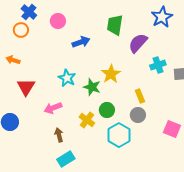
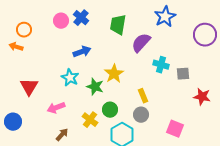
blue cross: (29, 12) -> (81, 18), moved
blue arrow: (81, 42) -> (82, 52), moved
orange arrow: (13, 60) -> (16, 47), moved
cyan cross: (158, 65) -> (161, 65), turned 35
brown arrow: (59, 135) -> (62, 135), turned 56

